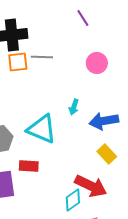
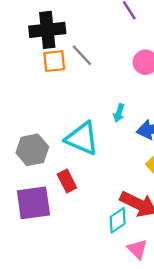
gray line: (42, 57) -> (82, 55), turned 45
red rectangle: (29, 166) -> (67, 181), turned 60

